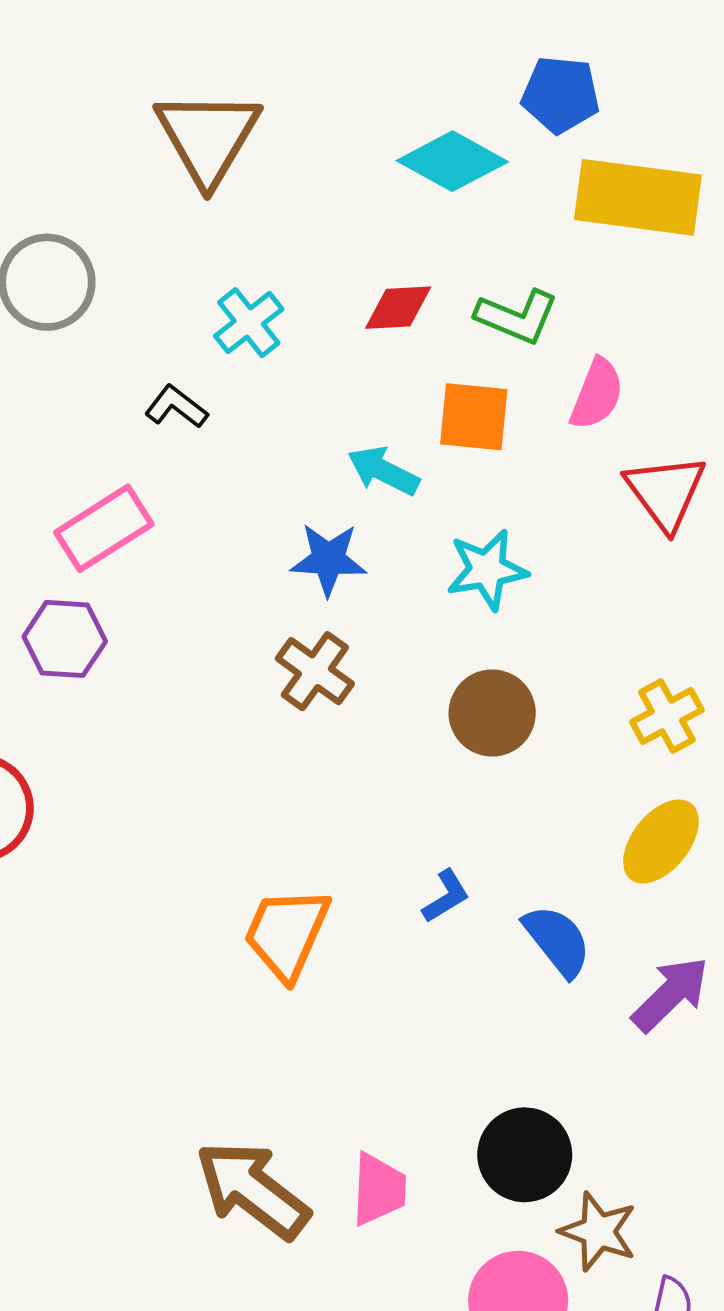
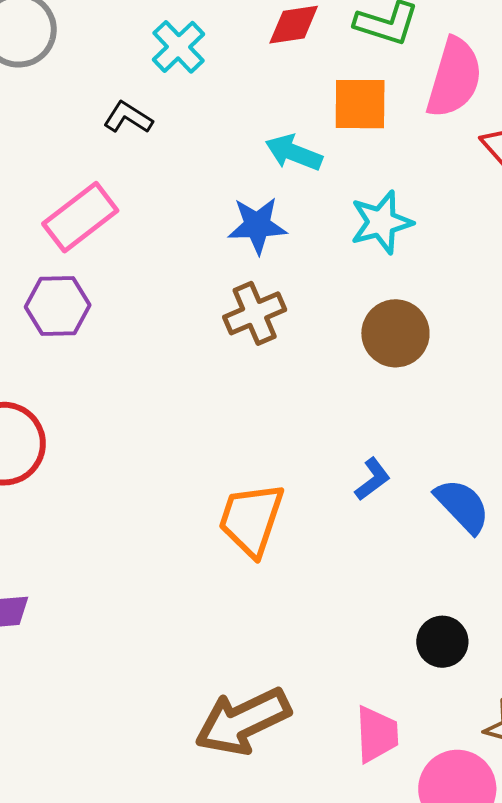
pink semicircle: (597, 394) -> (454, 78), size x1.4
brown cross: (315, 671) -> (255, 313), turned 36
black circle: (525, 1155) -> (442, 642), moved, size x0.7
pink trapezoid: (379, 1189) -> (377, 734), moved
brown arrow: (252, 1190) -> (243, 721), turned -58

